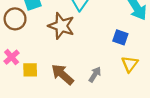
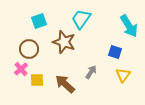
brown circle: (15, 19) -> (29, 49), moved
gray arrow: (95, 74) -> (91, 72), moved

